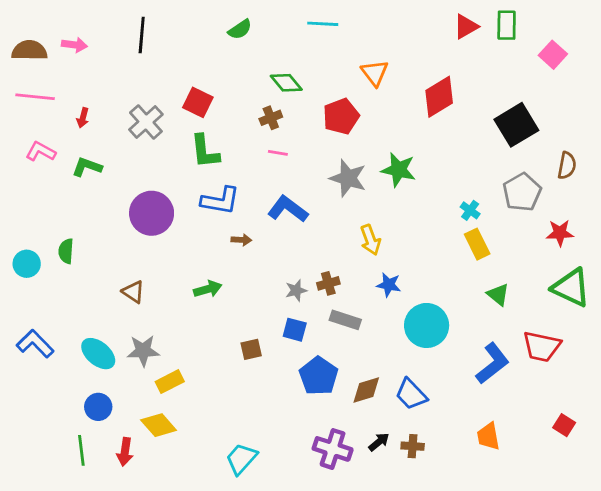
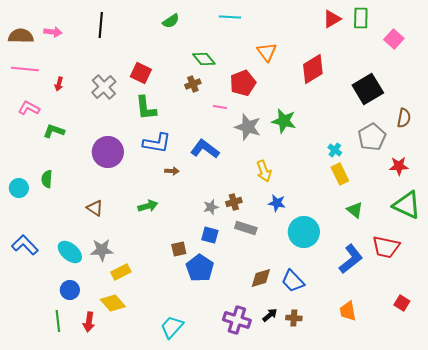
pink line: (278, 153) -> (220, 107), moved
green L-shape: (87, 167) -> (54, 131), moved
blue pentagon: (319, 376) -> (200, 268), moved

